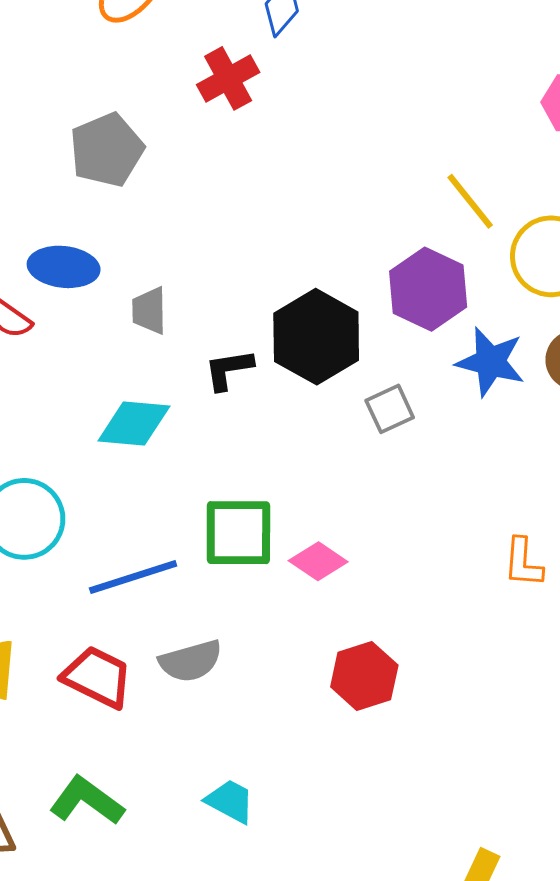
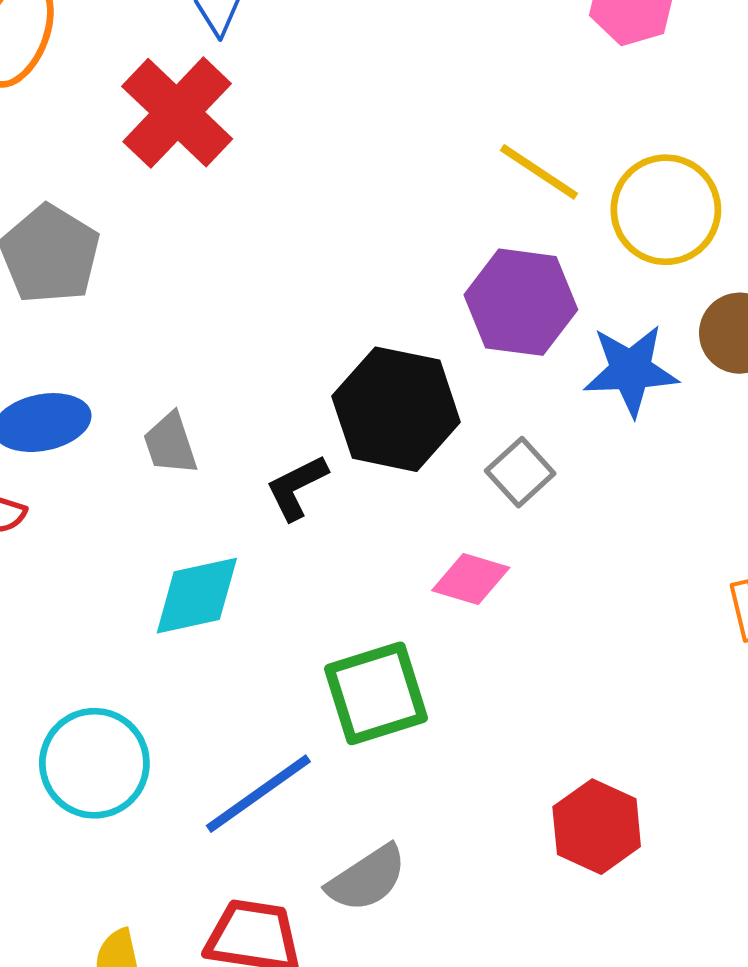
red cross: (228, 78) -> (177, 113), size x1.4
pink diamond: (318, 561) -> (471, 579), moved

